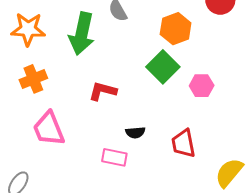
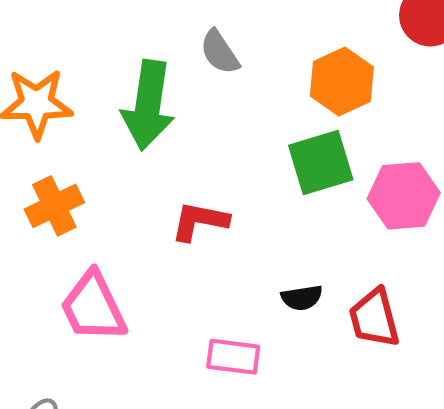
green square: (163, 67) -> (321, 162), turned 32
pink hexagon: (202, 86) -> (404, 196), size x1.4
black semicircle: (135, 132) -> (302, 298), moved

